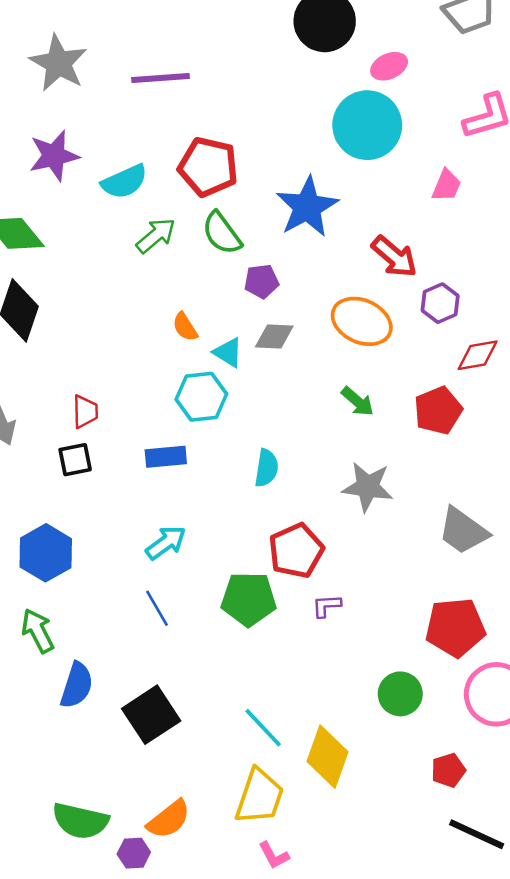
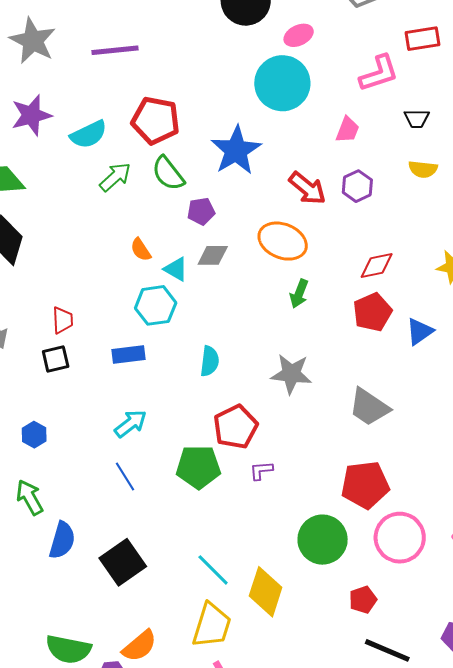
purple hexagon: (440, 303) -> (357, 186), moved
green arrow: (358, 401) -> (299, 294), moved, turned 72
red pentagon: (438, 411) -> (372, 312), moved
blue hexagon: (46, 553) -> (34, 435), size x0.6
green circle: (400, 694) -> (323, 540), size x1.4

